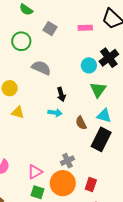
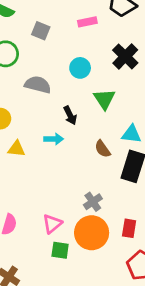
cyan circle: (89, 65) -> (80, 68), moved
green triangle: (98, 90) -> (104, 99), moved
cyan arrow: (55, 113) -> (54, 139), moved

